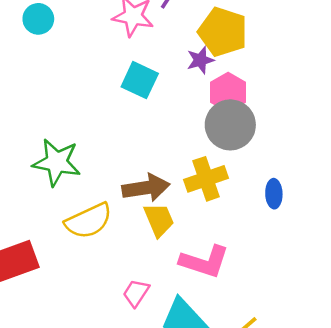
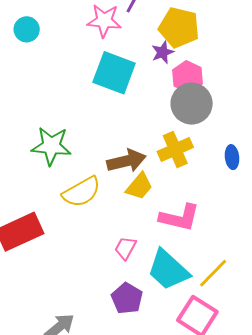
cyan square: (140, 80) -> (114, 73), size x1.4
yellow trapezoid: (159, 220) -> (139, 186), turned 68

